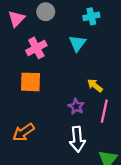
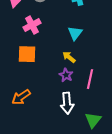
cyan triangle: (77, 43) -> (75, 33), moved
yellow arrow: (95, 85) -> (69, 57), moved

